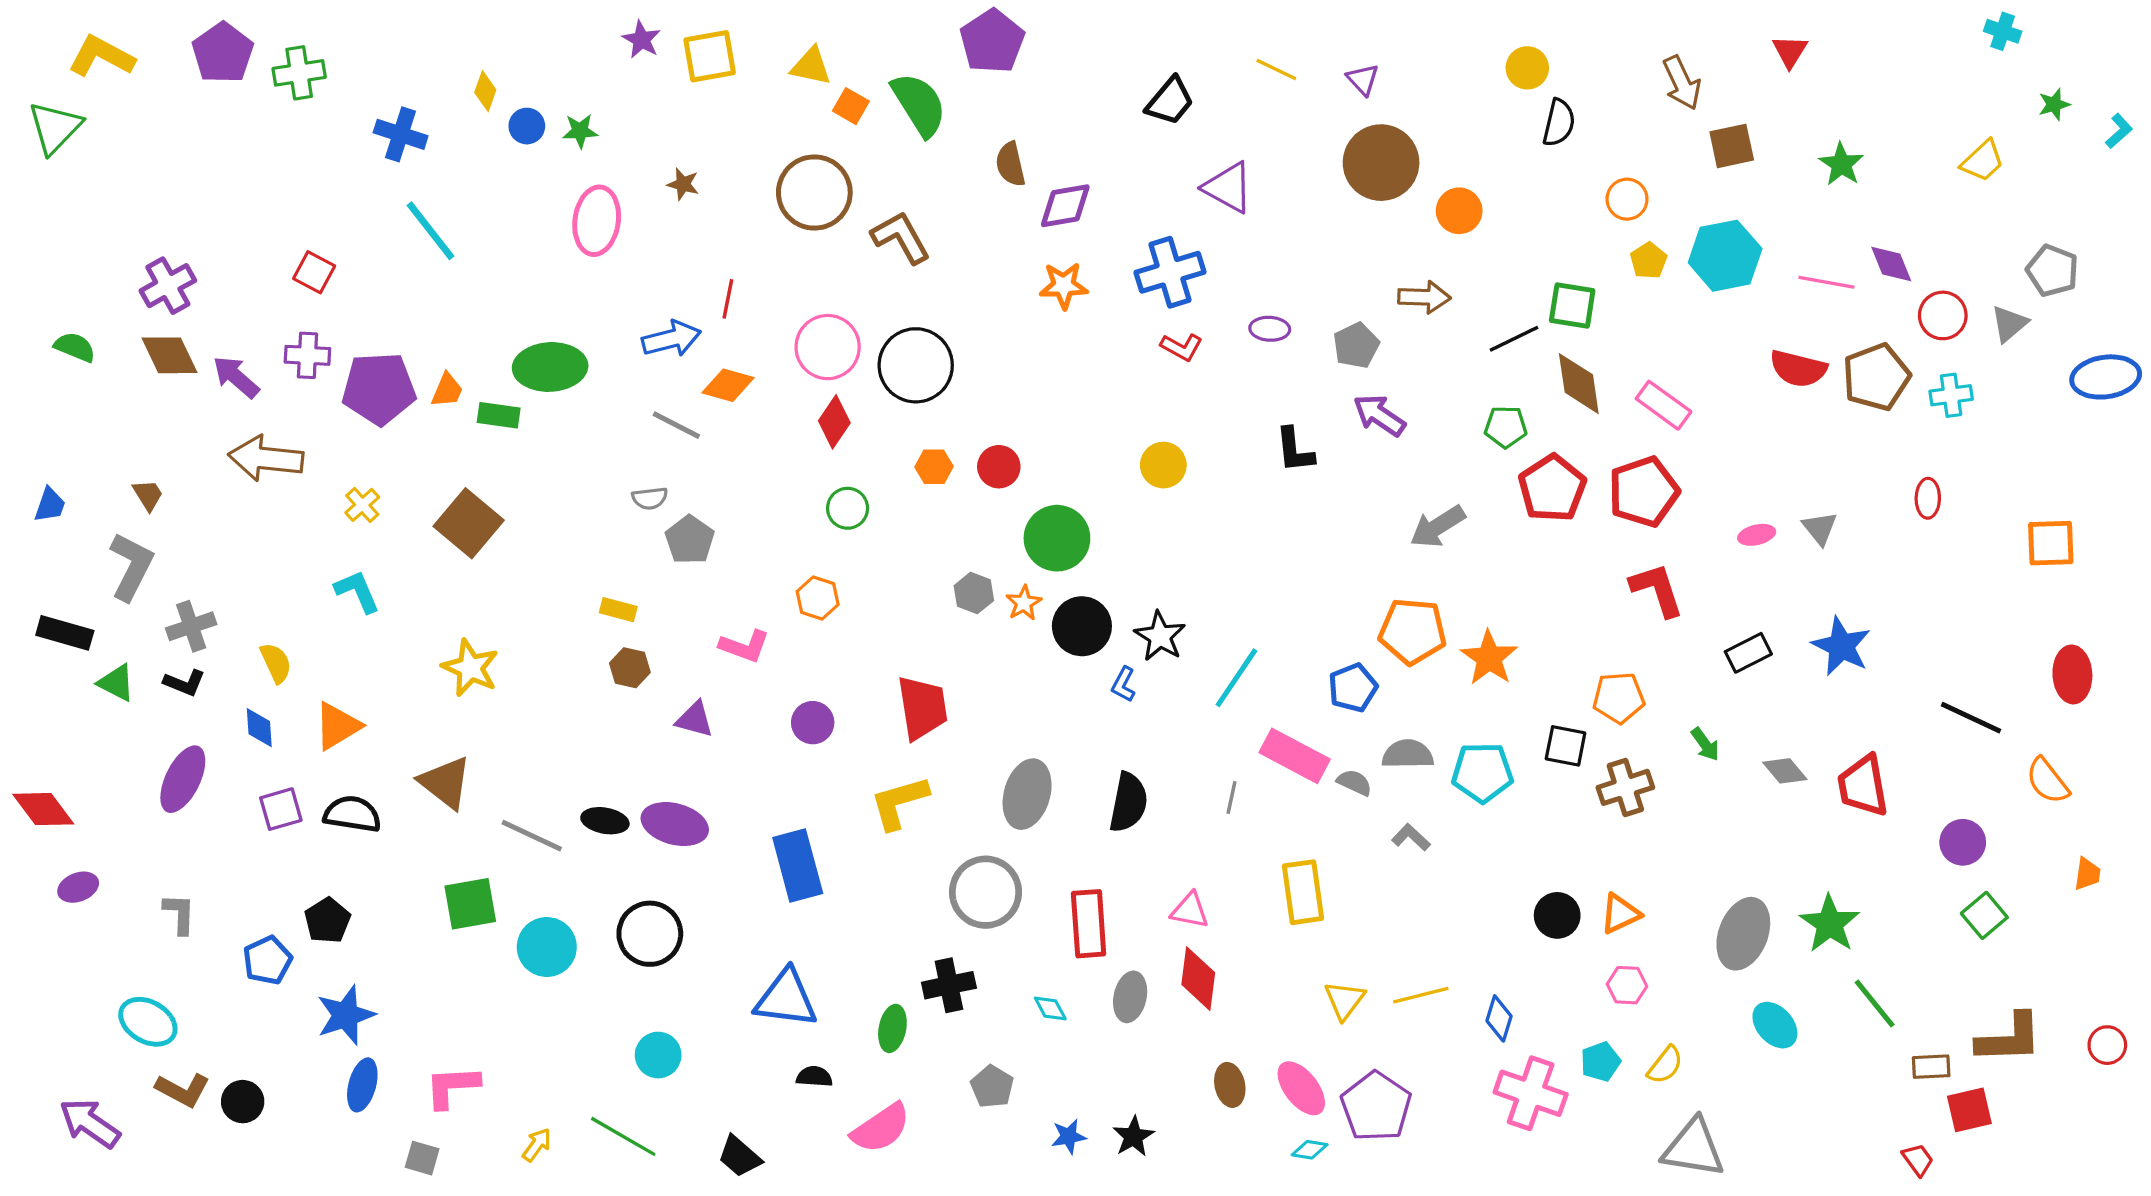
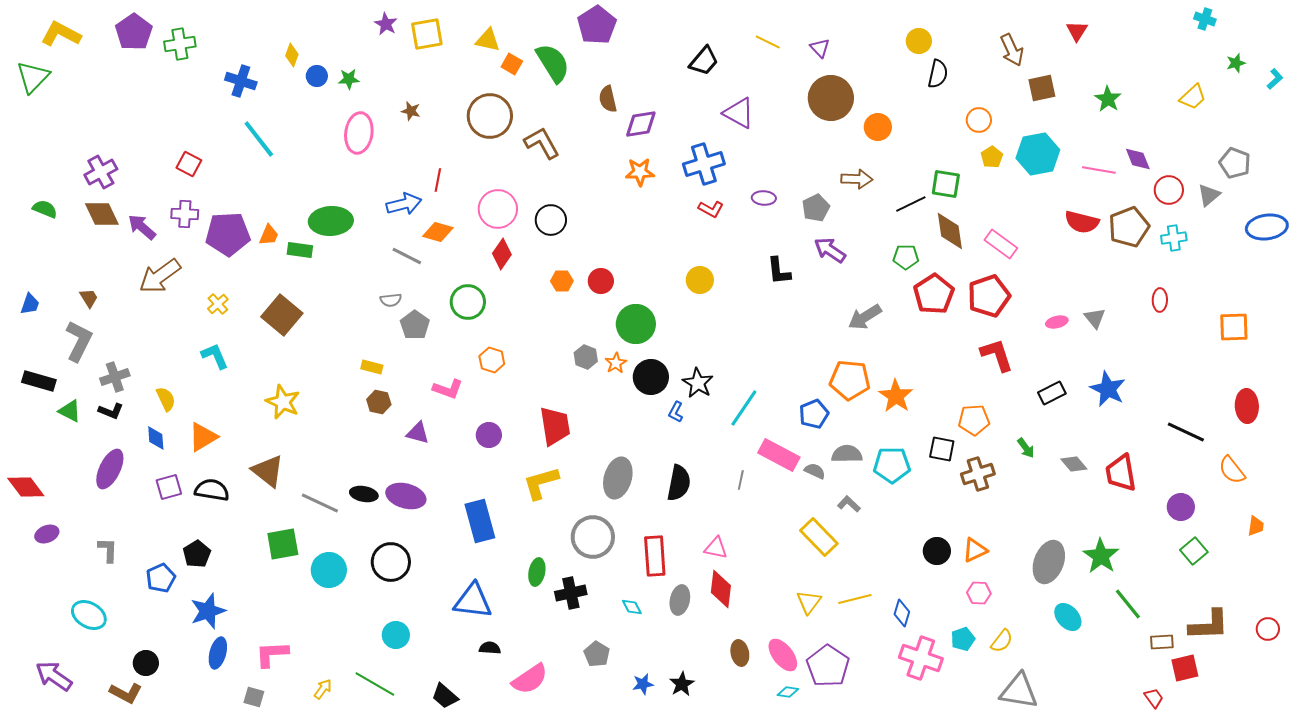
black circle: (916, 365) -> (551, 220), size x0.7
brown arrow: (266, 458) -> (160, 276), turned -42
green circle: (848, 508) -> (468, 302), moved, size x1.4
yellow rectangle: (1303, 892) -> (819, 537), moved, turned -36
green ellipse: (892, 1028) -> (537, 572), moved
brown L-shape: (183, 1090) -> (126, 693), moved

